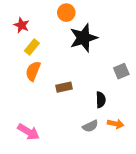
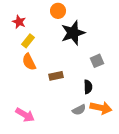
orange semicircle: (33, 71) -> (29, 62), turned -48
gray square: (121, 71) -> (97, 61), moved
orange arrow: (116, 124) -> (101, 108), size x1.5

